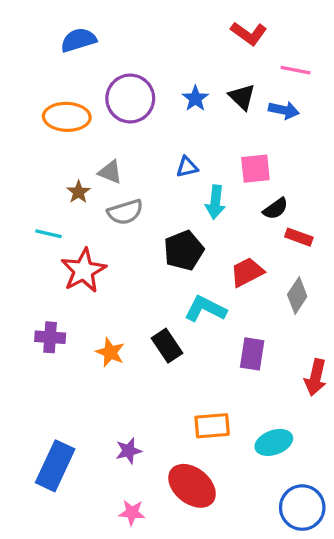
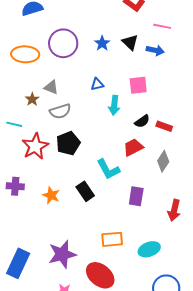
black semicircle: (275, 209) -> (142, 121), moved
black pentagon: (184, 250) -> (68, 143), moved
cyan L-shape: (205, 309) -> (108, 169), turned -145
purple star: (129, 451) -> (62, 254), size x1.8

